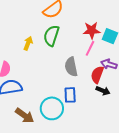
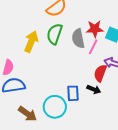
yellow arrow: (28, 43) -> (31, 42), size x1.5
gray semicircle: (71, 67) -> (78, 38), moved
black arrow: (103, 91) -> (94, 89), moved

